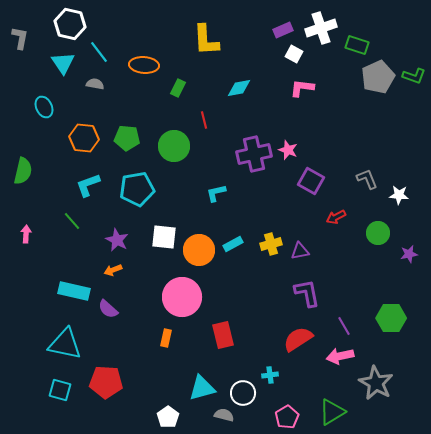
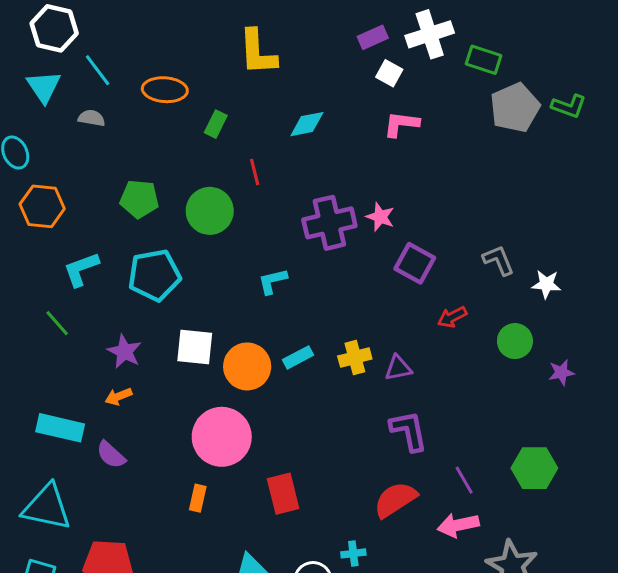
orange hexagon: (84, 138) -> (42, 206), moved

